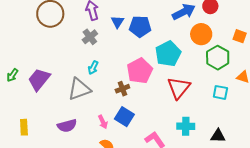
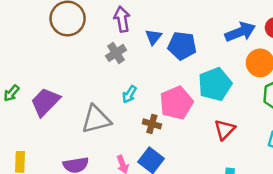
cyan arrow: (93, 68) -> (129, 94), moved
red triangle: (179, 88) -> (225, 129), size x0.7
brown cross: (122, 89) -> (152, 124), turned 32

